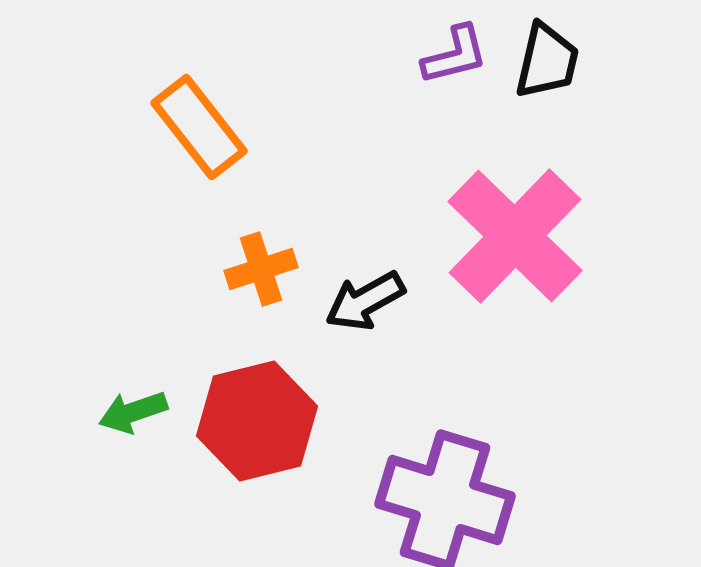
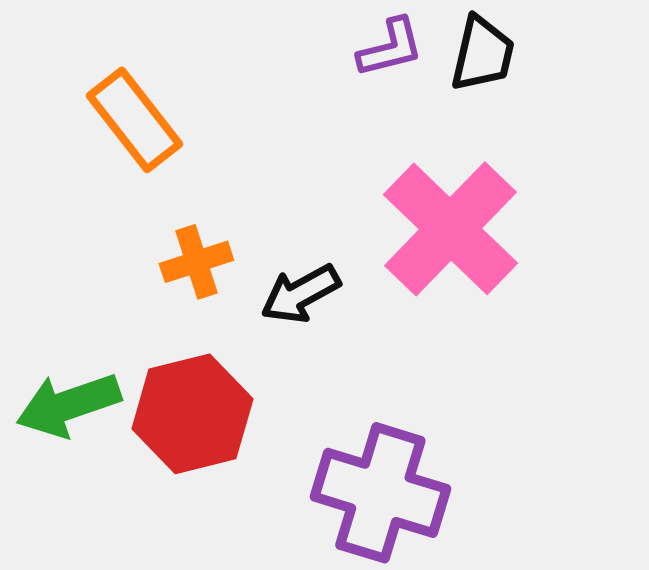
green arrow: (133, 412) -> (68, 405), size x1.5

